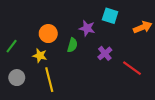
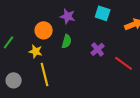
purple star: (87, 28) -> (68, 16), moved
gray circle: (17, 78) -> (14, 80), moved

